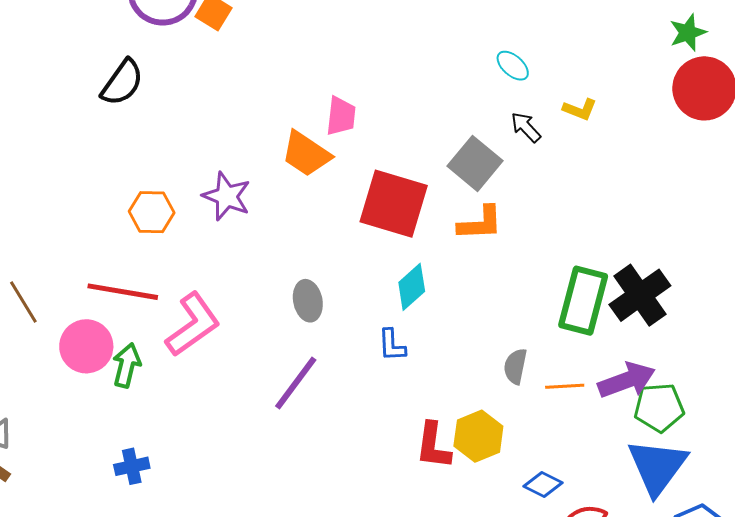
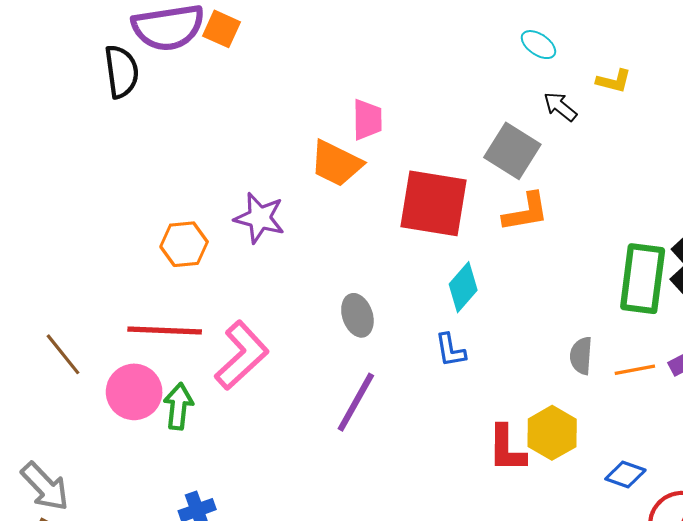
black semicircle: (122, 83) -> (121, 72), moved, turned -36

